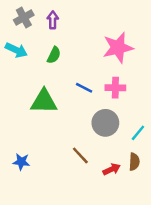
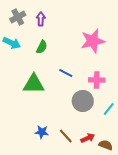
pink cross: (115, 88) -> (97, 80), moved
brown line: (80, 155) -> (66, 136), moved
blue star: (21, 162) -> (42, 132), moved
brown semicircle: (134, 162) -> (106, 145), moved, turned -72

